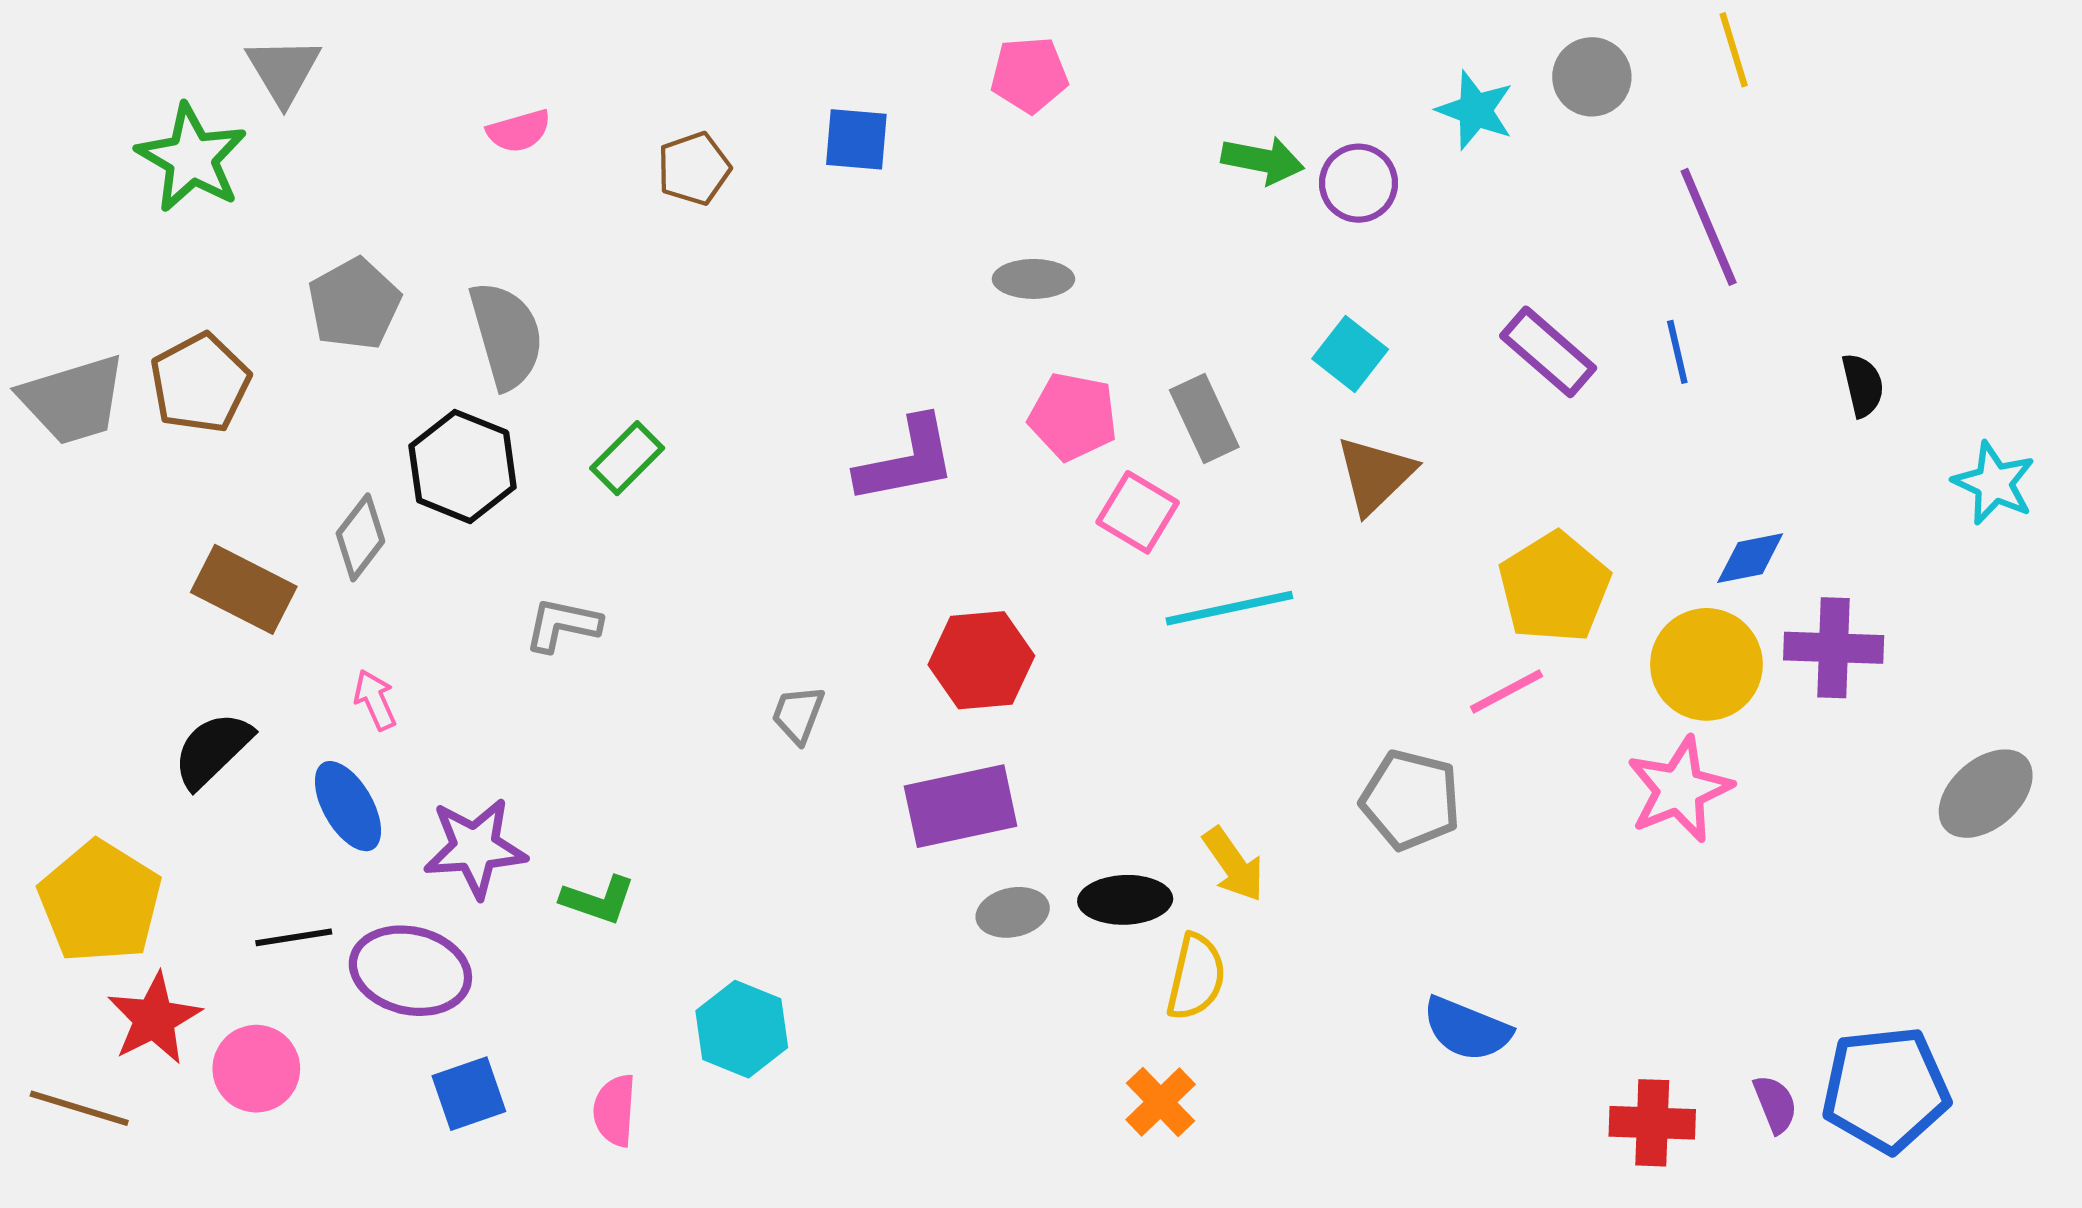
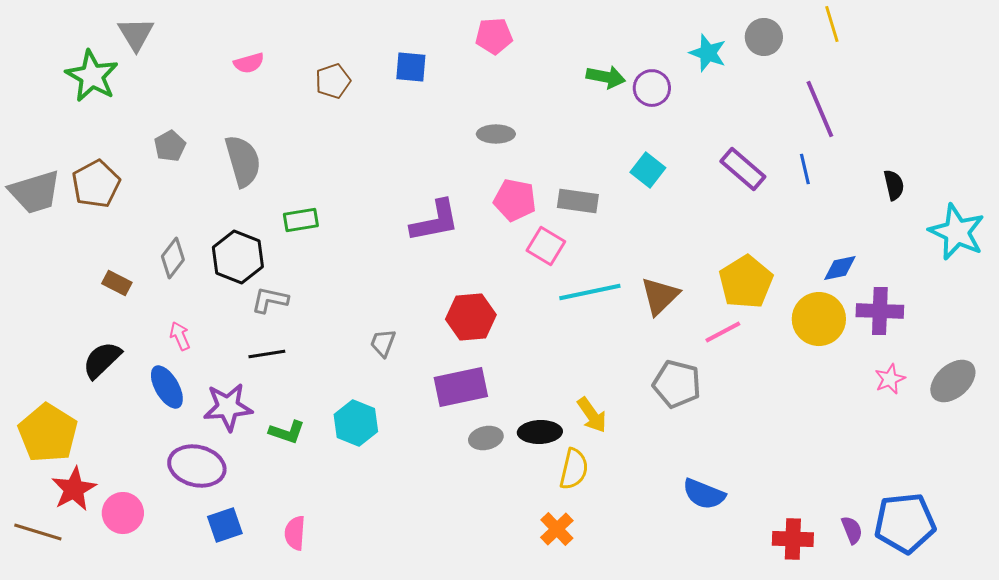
gray pentagon: (354, 304) -> (170, 146), size x0.7
gray rectangle: (1204, 419) -> (578, 201), turned -57
green rectangle: (627, 458) -> (301, 220), turned 36
black hexagon: (463, 466) -> (238, 257), moved
brown triangle: (1375, 475) -> (660, 296), moved
cyan star: (1994, 483) -> (957, 232), size x1.4
brown rectangle: (244, 589) -> (117, 283), size x0.6
pink star: (1679, 789) -> (890, 379), moved, size x0.6
black line: (294, 937) -> (267, 354), moved
cyan hexagon: (742, 1029) -> (356, 423), moved

